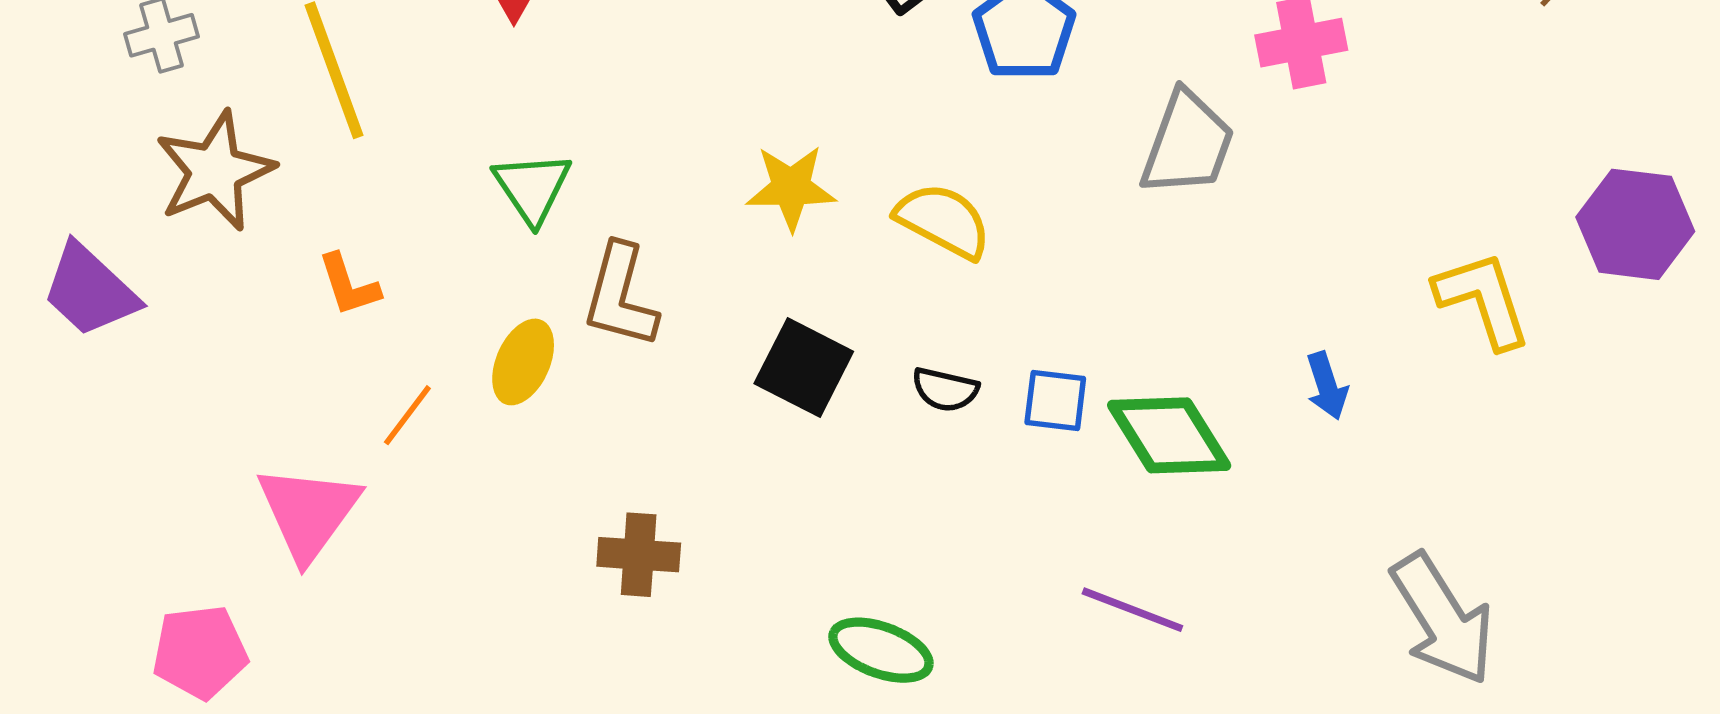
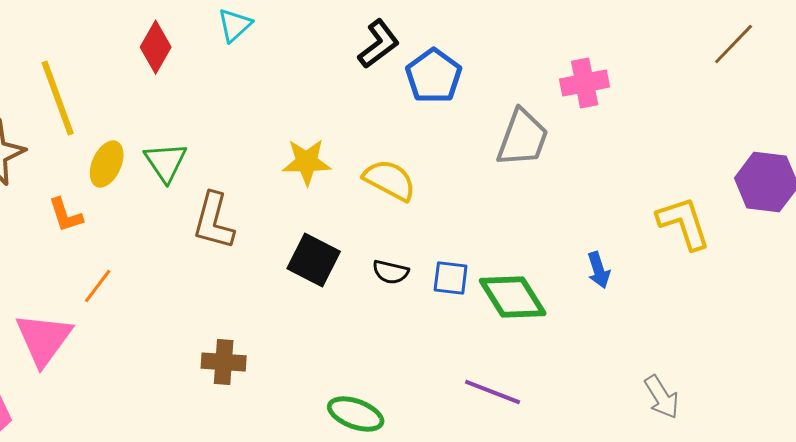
yellow ellipse: (523, 362) -> (107, 164), moved
gray arrow: (1443, 619) -> (662, 397), size x0.6

